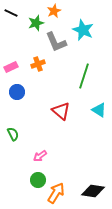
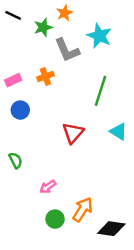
red triangle: (61, 111) -> (73, 133), turned 30
green circle: (38, 180) -> (55, 219), moved
orange arrow: (56, 193) -> (83, 209), moved

